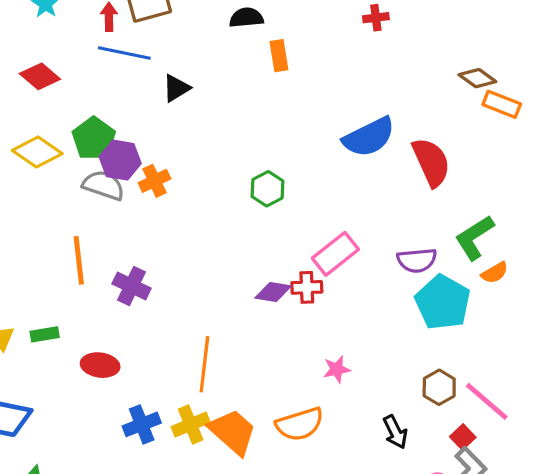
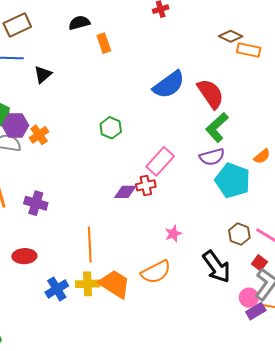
green L-shape: (474, 237) -> (217, 127), moved
yellow cross: (191, 425) -> (88, 284), turned 30
black arrow: (395, 432) -> (217, 267), size x1.6

